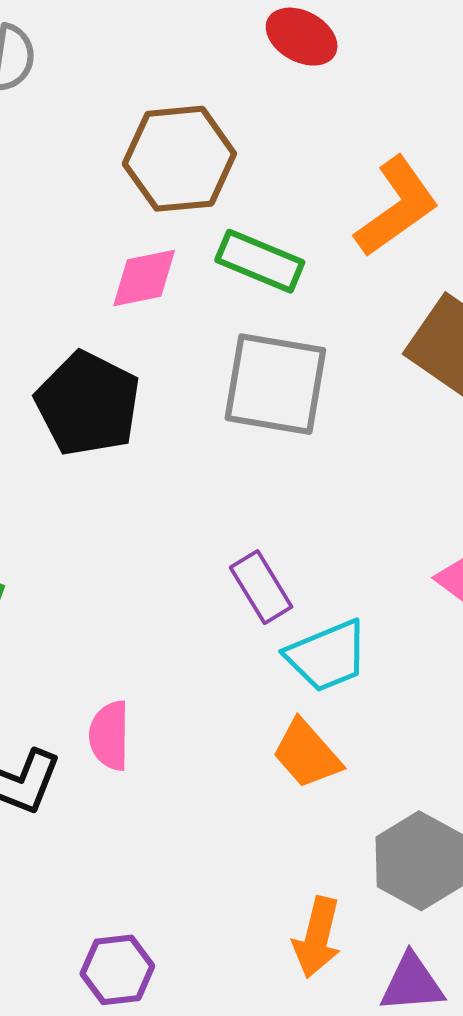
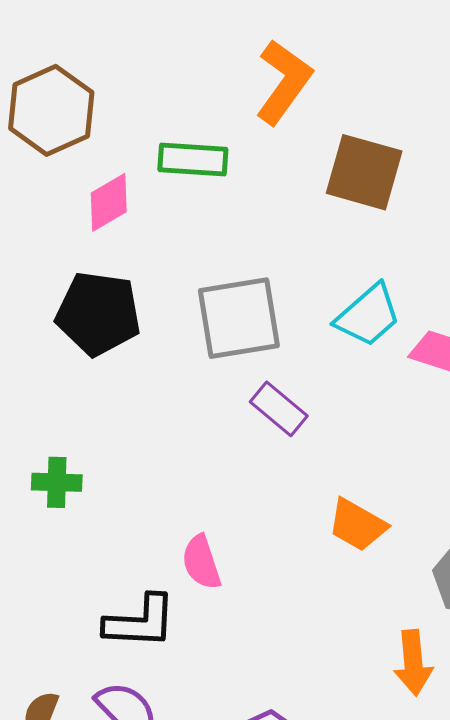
brown hexagon: (179, 159) -> (51, 110), moved
gray square: (275, 384) -> (239, 318), moved
cyan trapezoid: (327, 656) -> (368, 315), moved

